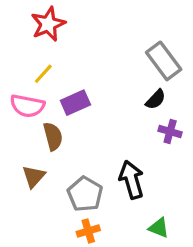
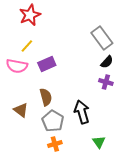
black semicircle: (156, 99) -> (107, 62), moved
brown semicircle: (53, 136) -> (46, 97), moved
brown triangle: (34, 176) -> (21, 110), turned -35
green triangle: (159, 228) -> (99, 142), turned 32

